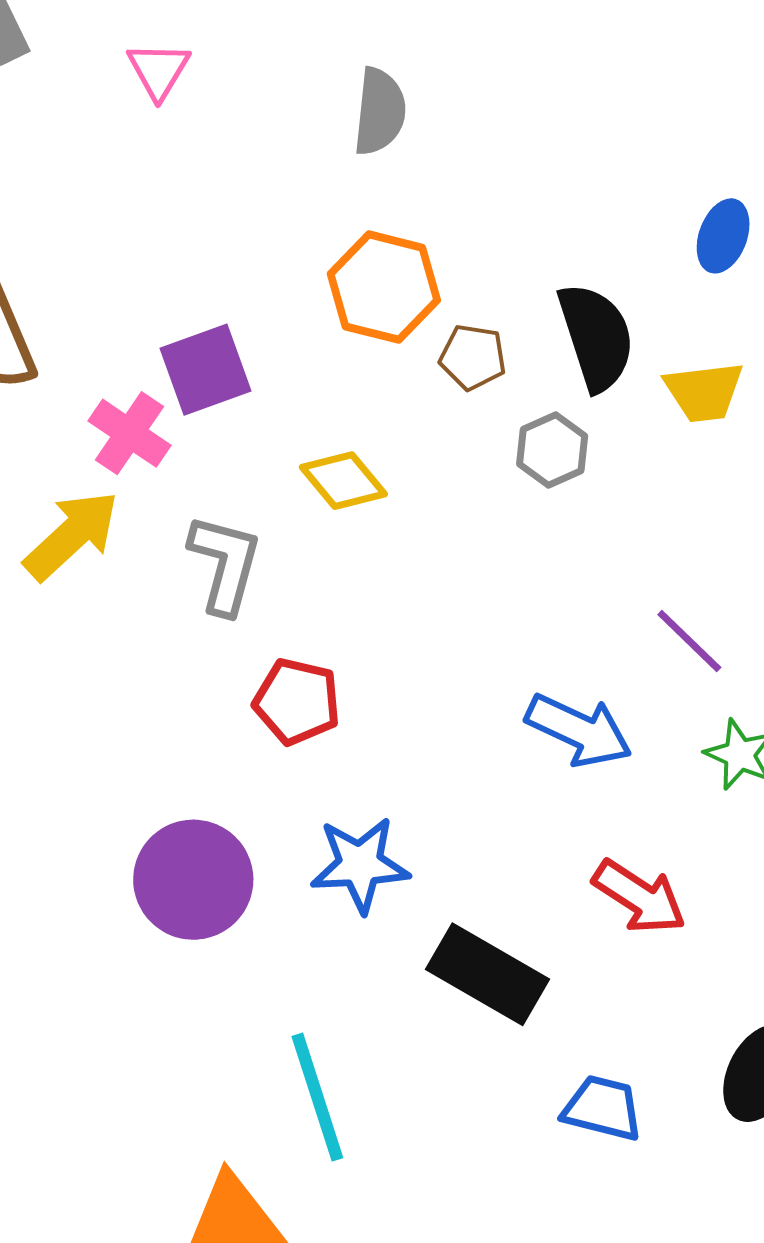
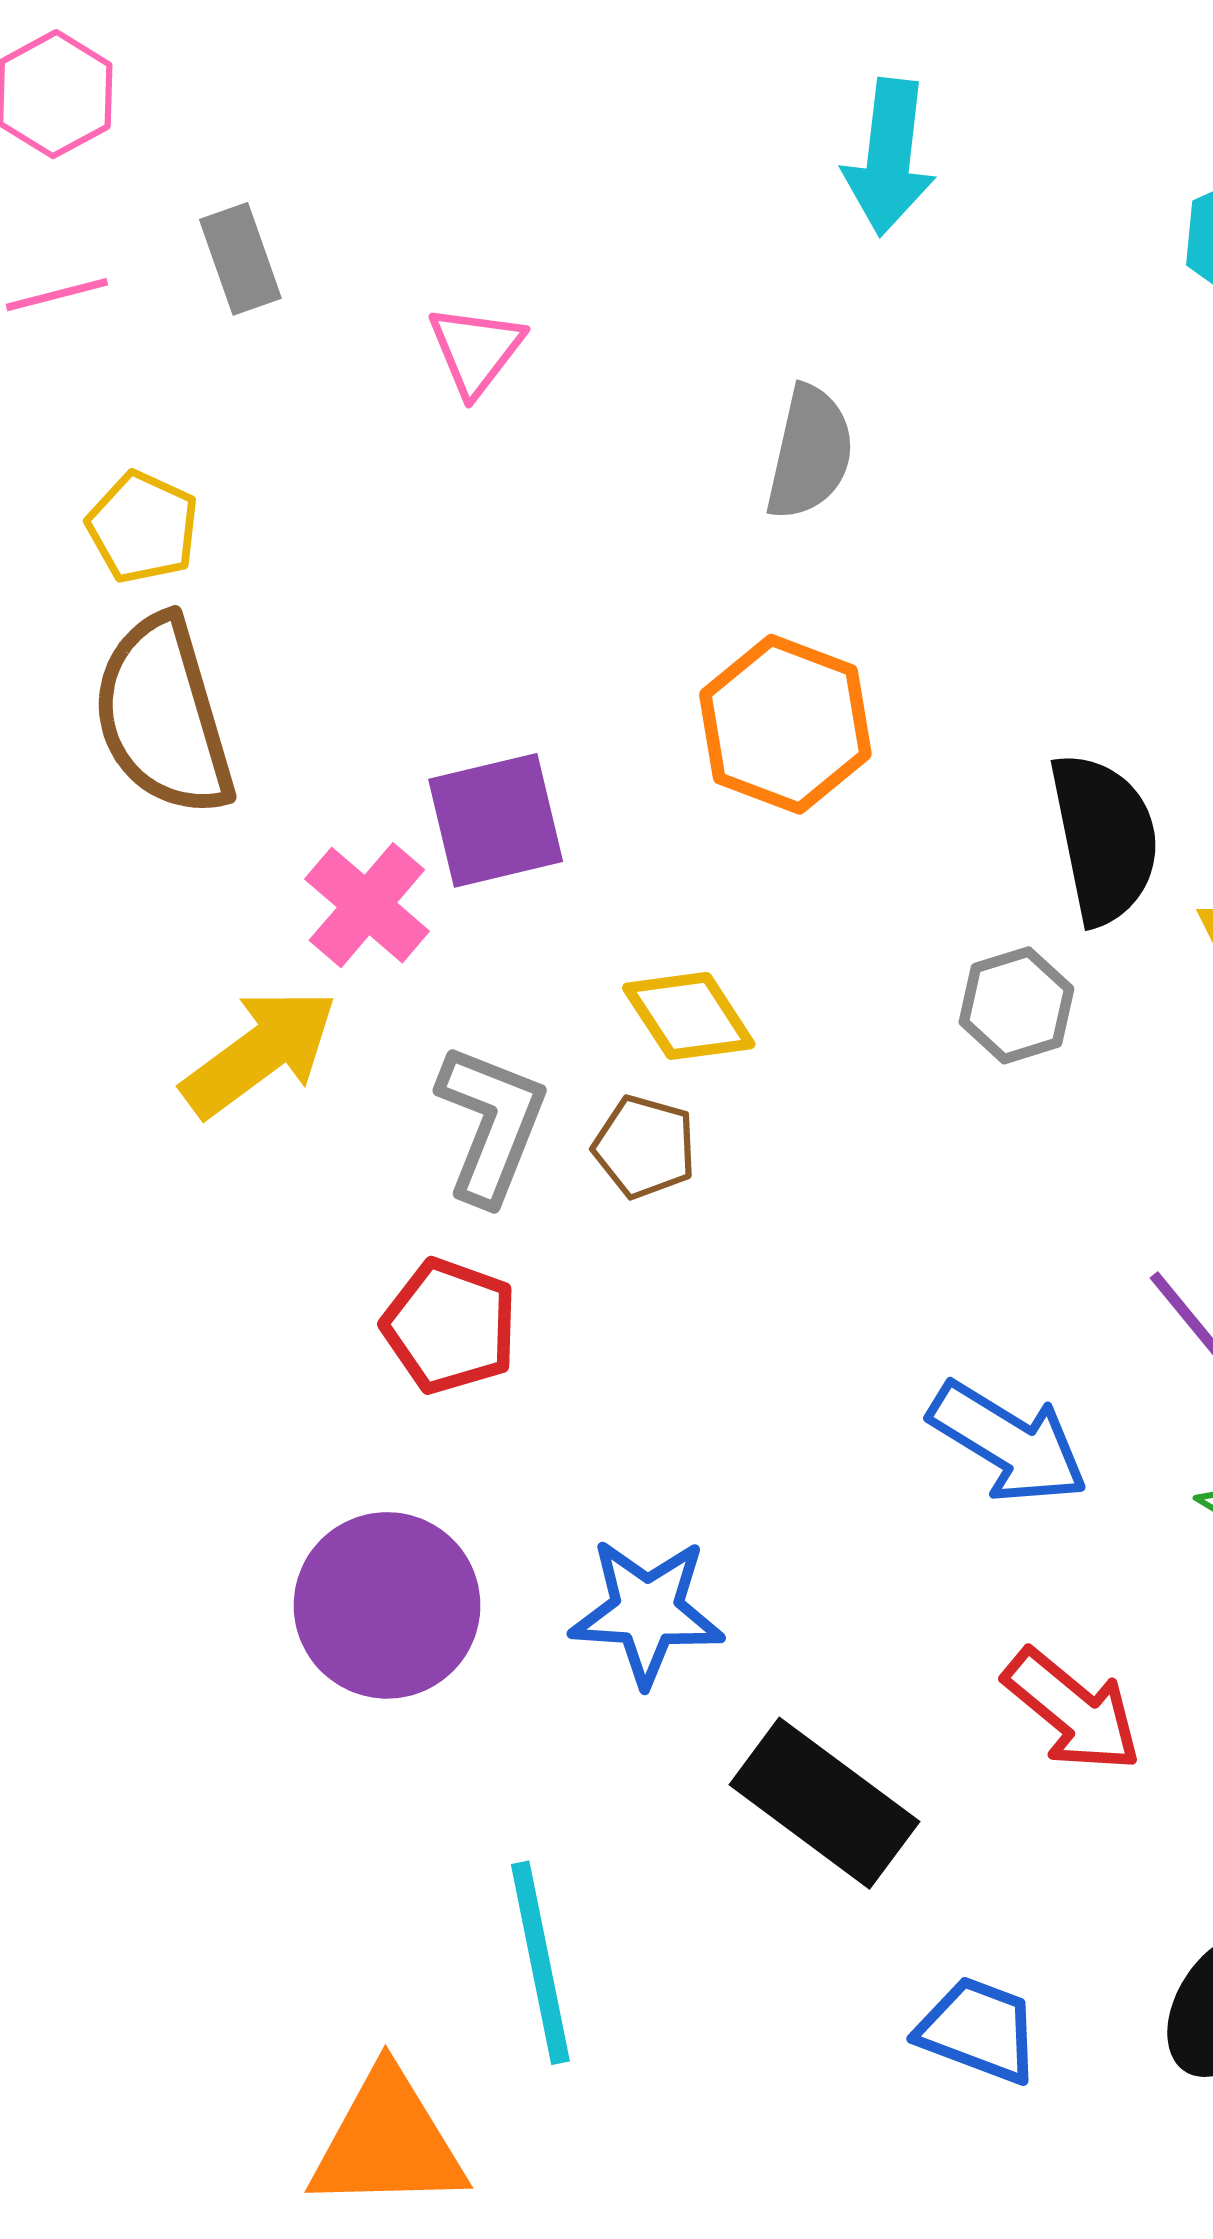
brown pentagon: (473, 357) -> (645, 1147), moved
red pentagon: (297, 701) -> (450, 1326), moved

